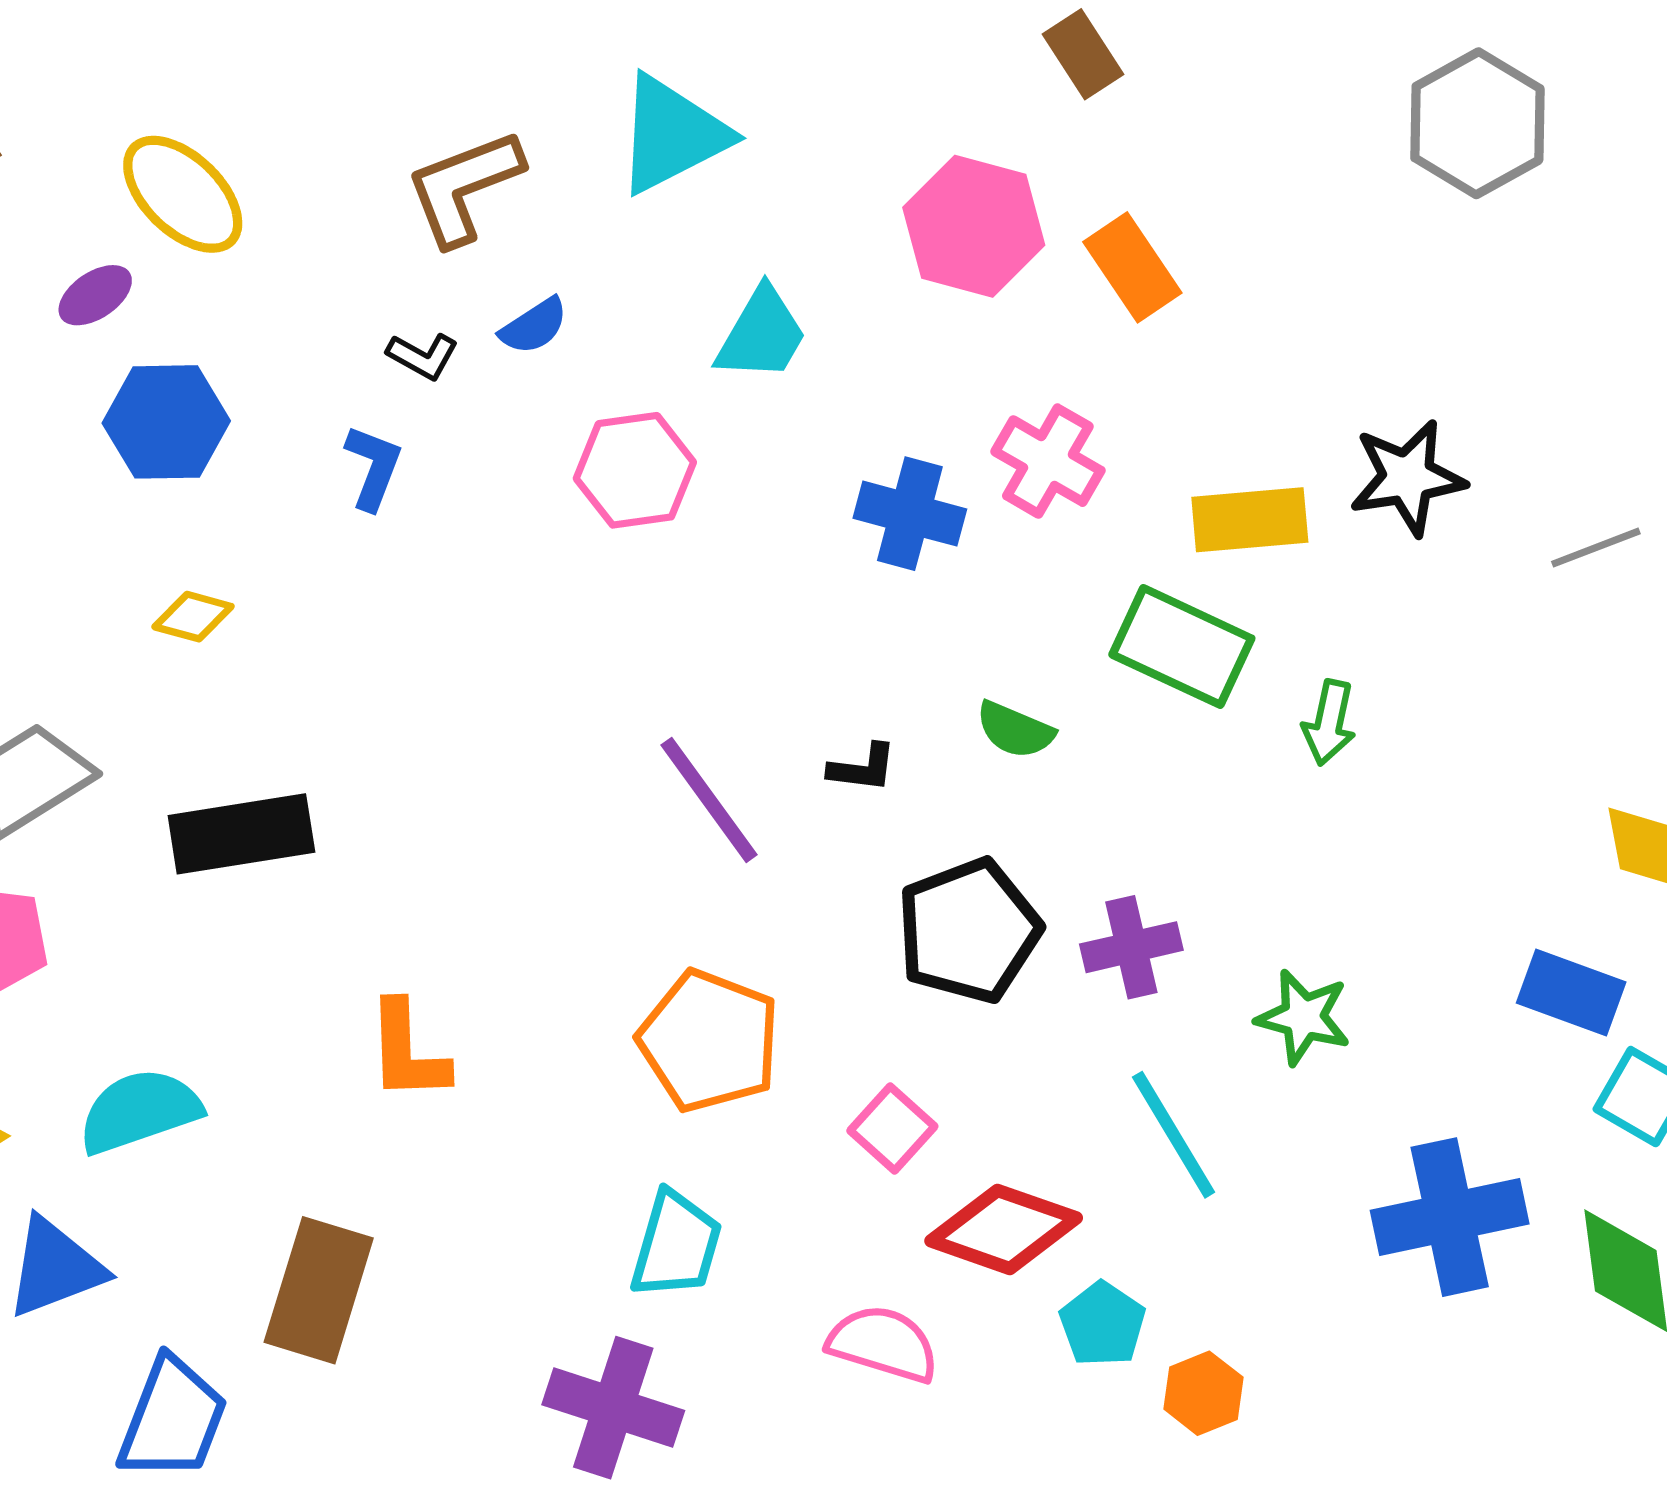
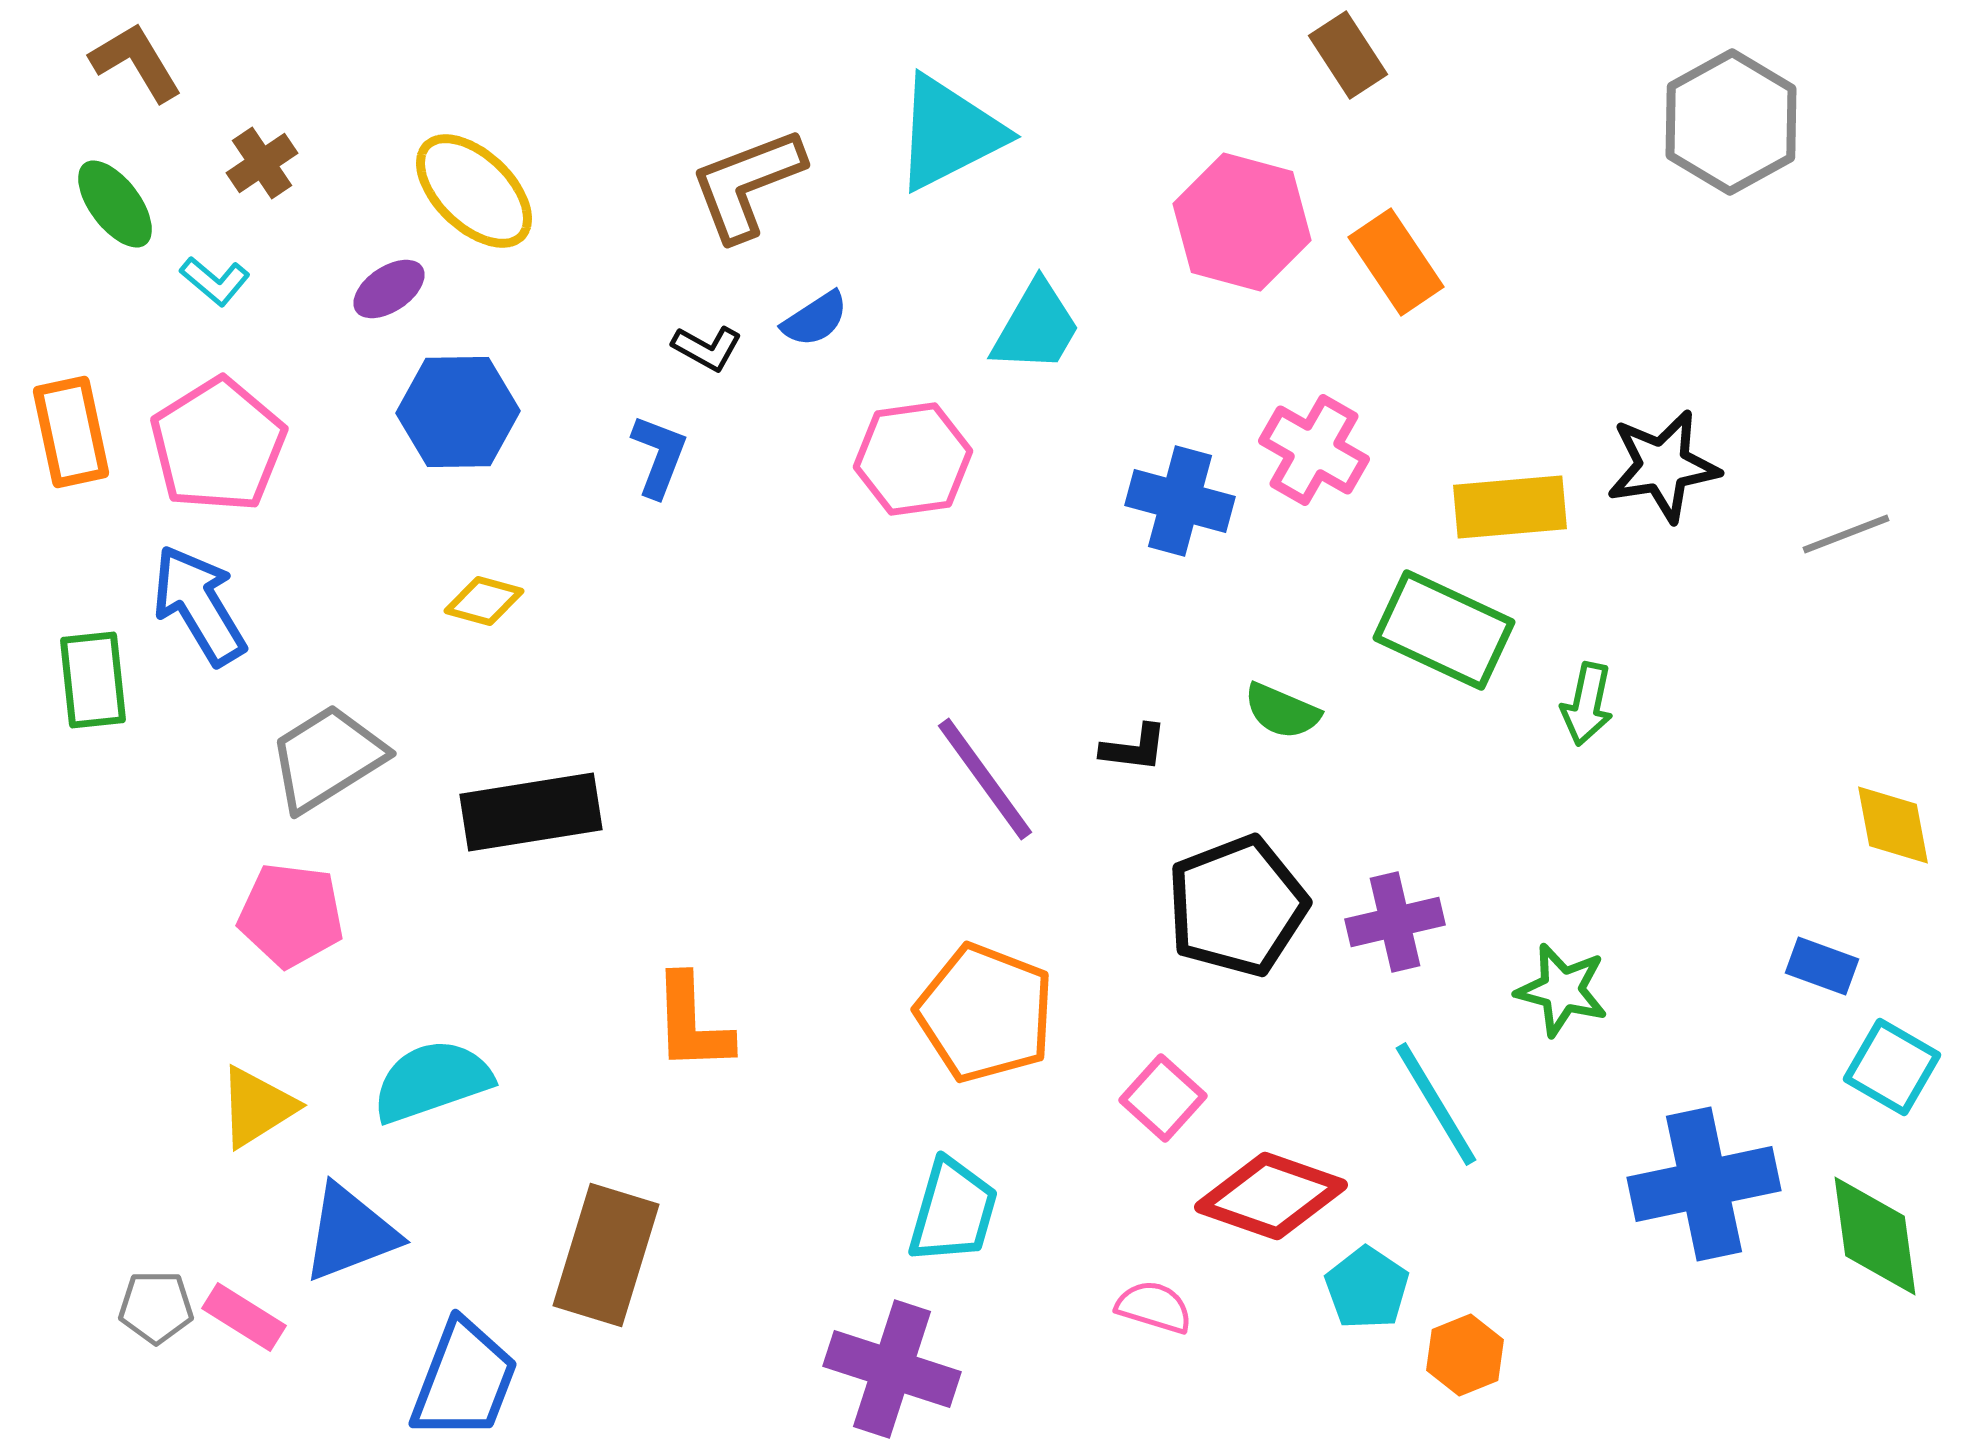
blue rectangle: (1571, 993) -> (1822, 966), size x0.7
pink semicircle: (883, 1344) -> (1154, 1307), size x0.7

